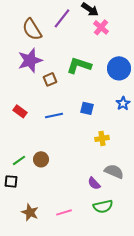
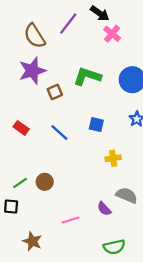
blue line: (54, 115) -> (59, 132), turned 54
green semicircle: (103, 206) -> (114, 247), moved
pink line: (64, 212) -> (71, 220), moved

